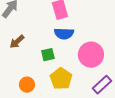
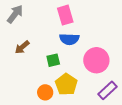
orange circle: (27, 85) -> (45, 92), moved

